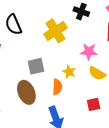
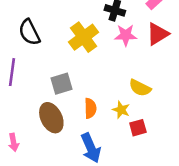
pink star: (89, 51) -> (126, 35), moved
yellow star: (69, 72) -> (121, 110), moved

